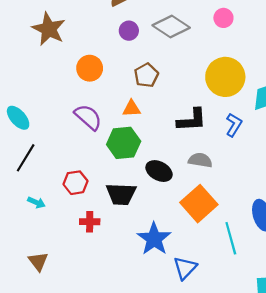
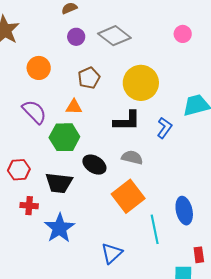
pink circle: (223, 18) -> (183, 34), moved
yellow circle: (225, 77) -> (141, 83), moved
blue star: (154, 239) -> (59, 228), moved

